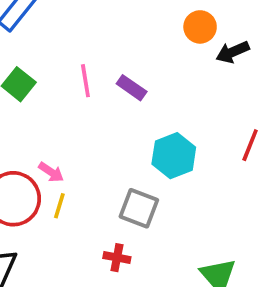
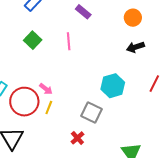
black arrow: (233, 52) -> (135, 47), moved
purple rectangle: (132, 88) -> (83, 12), moved
red cross: (117, 258) -> (77, 138), turned 32

